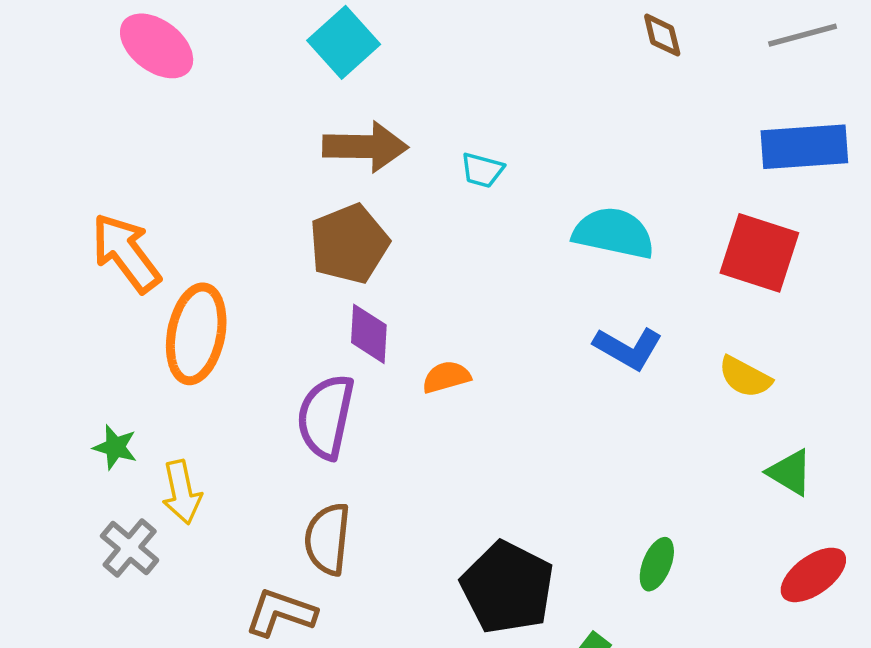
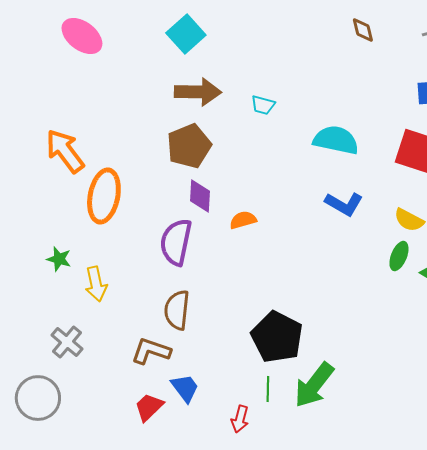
gray cross: (130, 548) -> (67, 342), moved
green ellipse: (657, 564) -> (399, 256), moved

